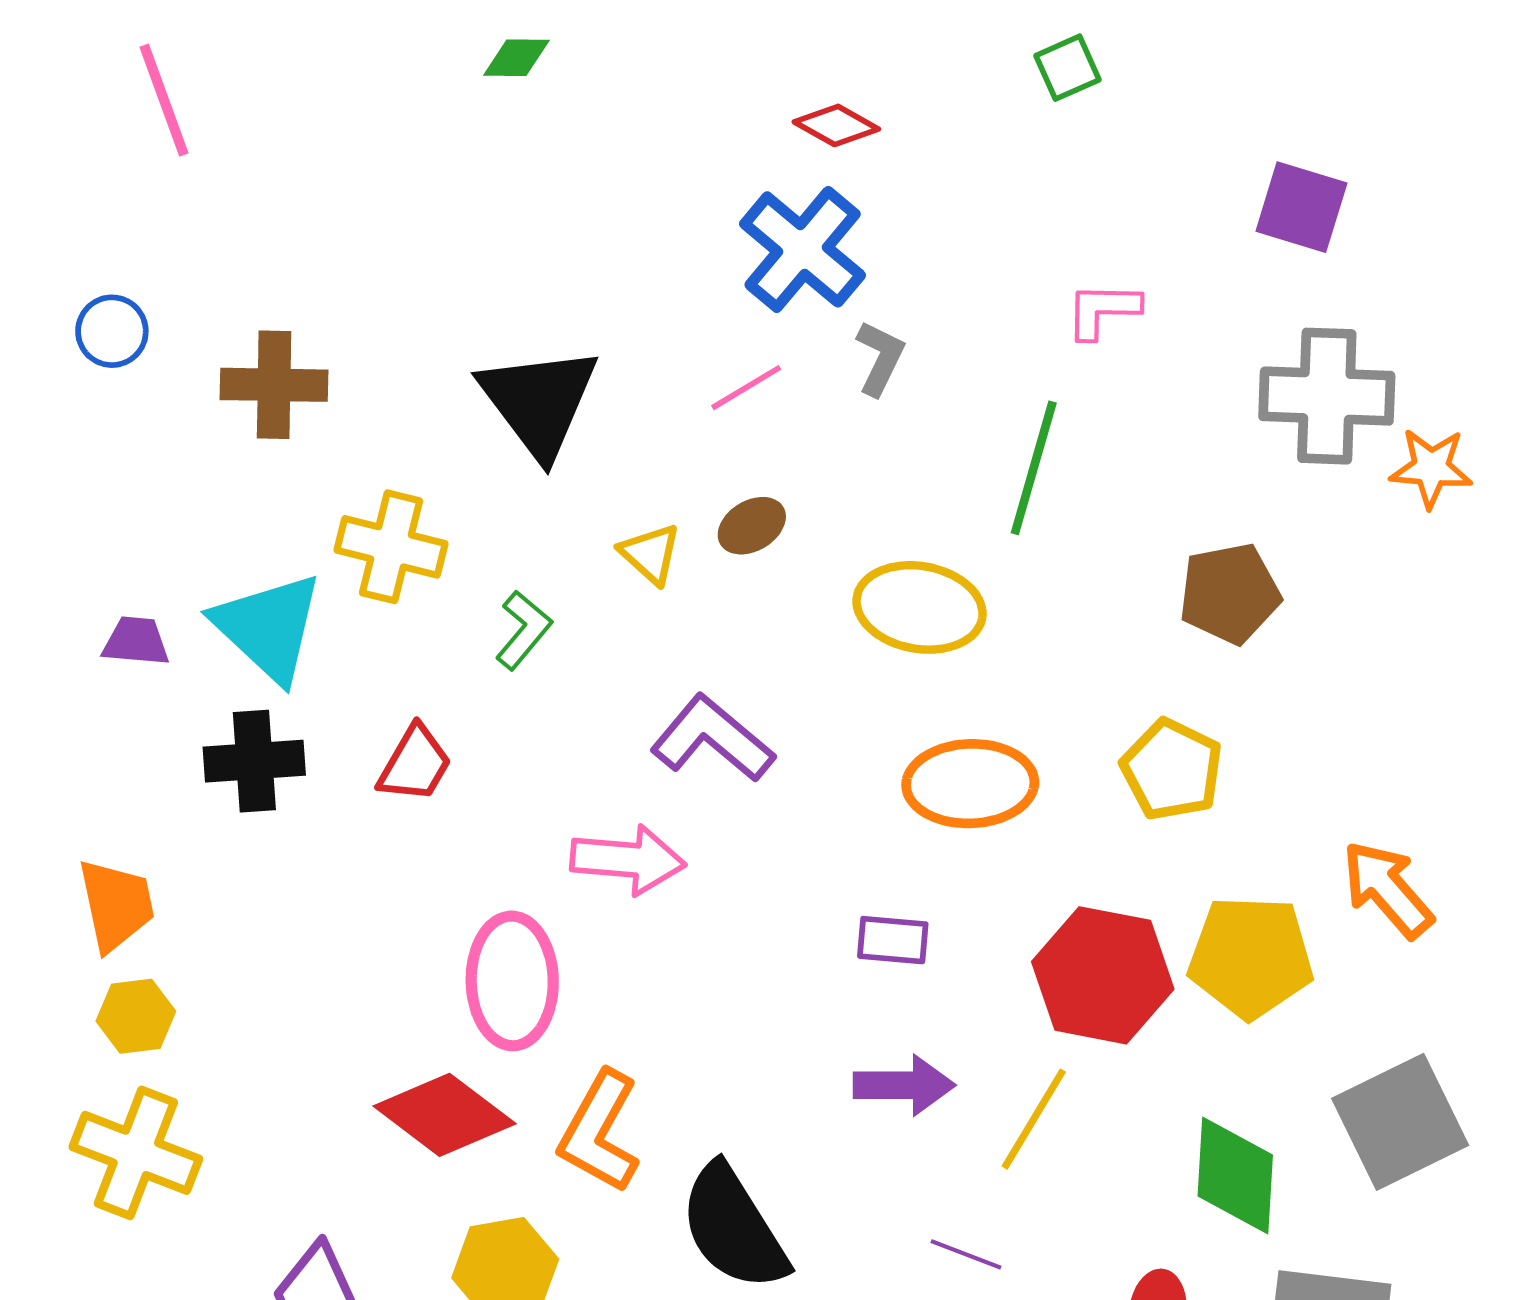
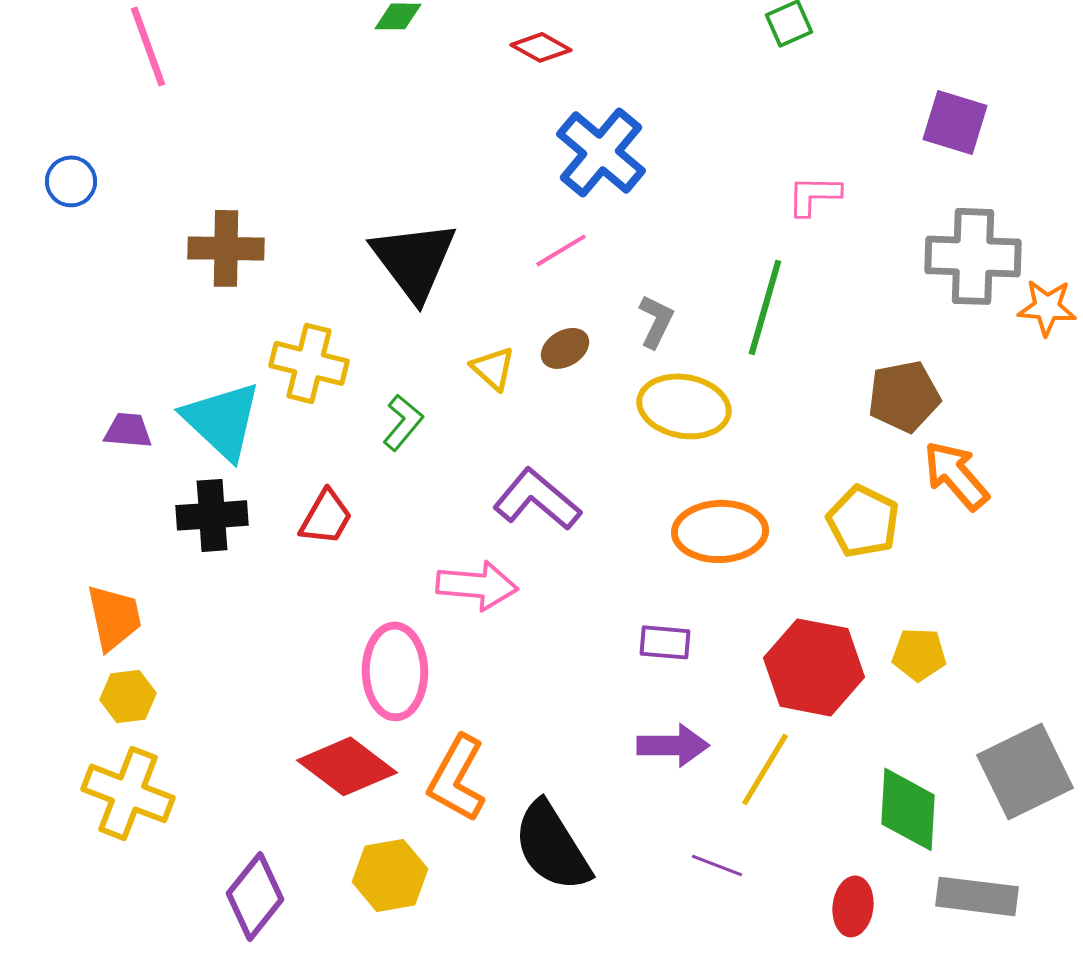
red diamond: (836, 125) -> (541, 47), moved
blue circle: (112, 331) -> (71, 181), moved
gray L-shape: (880, 358) -> (656, 321), moved
orange arrow: (1387, 889) -> (956, 475), moved
yellow pentagon: (1251, 957) -> (919, 654), size x0.6

